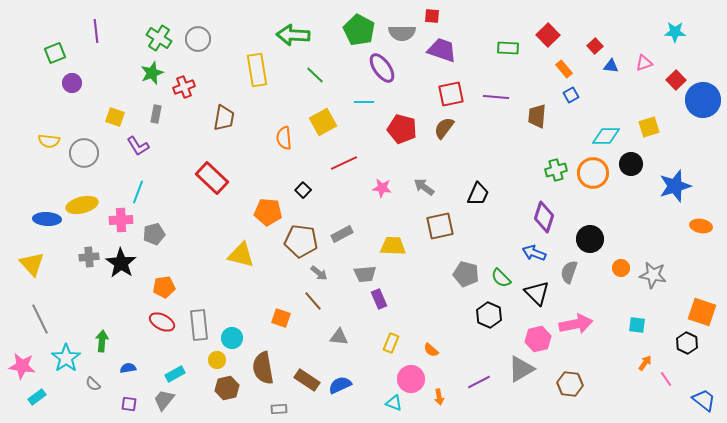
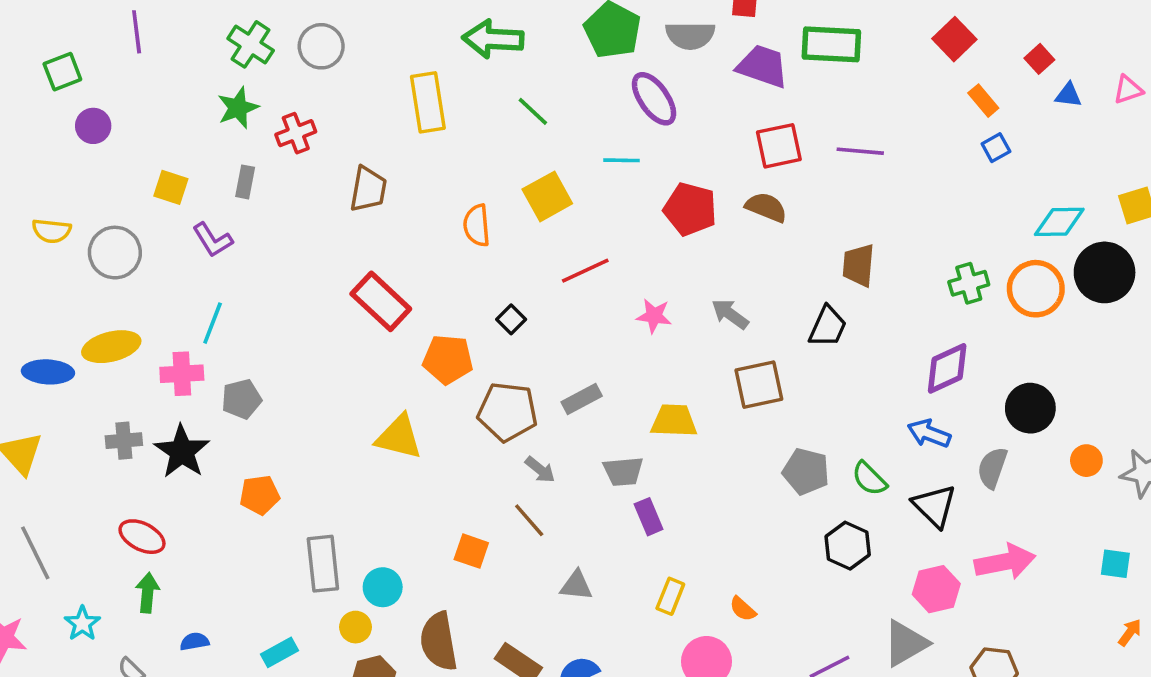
green rectangle: (508, 48) -> (831, 44), moved, size x1.5
brown trapezoid: (537, 116) -> (858, 265), moved
brown semicircle: (444, 128) -> (766, 207), turned 75
black circle: (631, 164) -> (1105, 272), size x1.4
red rectangle: (212, 178) -> (381, 301), moved
purple diamond: (544, 217) -> (947, 368), turned 48
red ellipse: (162, 322) -> (142, 537), moved
cyan star: (66, 358) -> (82, 623), size x0.7

